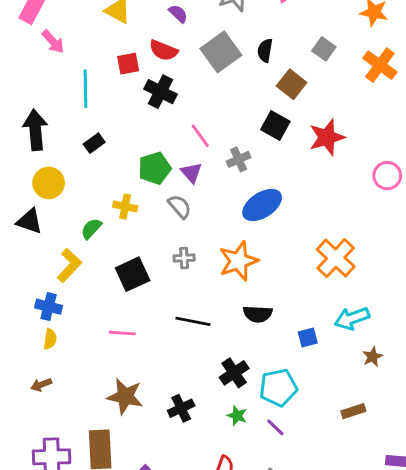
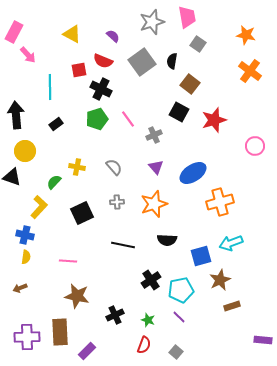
gray square: (324, 49) -> (198, 44), moved
green pentagon: (155, 168) -> (97, 119), moved
purple triangle: (191, 173) -> (156, 167), moved
blue ellipse: (262, 205) -> (193, 173), moved
orange cross: (336, 258) -> (220, 202), turned 32
pink line: (122, 333) -> (68, 261), moved
blue square: (308, 338) -> (201, 256), size x1.5
brown star: (373, 357) -> (220, 280), moved, size x1.5
black cross: (181, 408) -> (115, 315), moved
green star: (237, 416) -> (148, 320), moved

